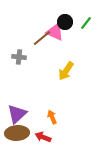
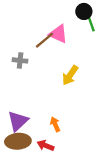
black circle: (65, 22) -> (84, 11), moved
green line: (86, 23) -> (91, 24), turned -56

